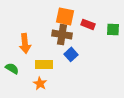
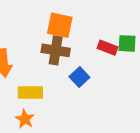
red rectangle: (88, 24) -> (107, 48), moved
blue square: (71, 54) -> (79, 77), moved

